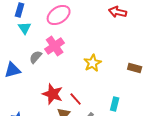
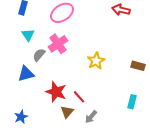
cyan triangle: (25, 28) -> (28, 35), moved
blue triangle: (13, 70) -> (26, 74), moved
cyan rectangle: (115, 104) -> (132, 102), moved

